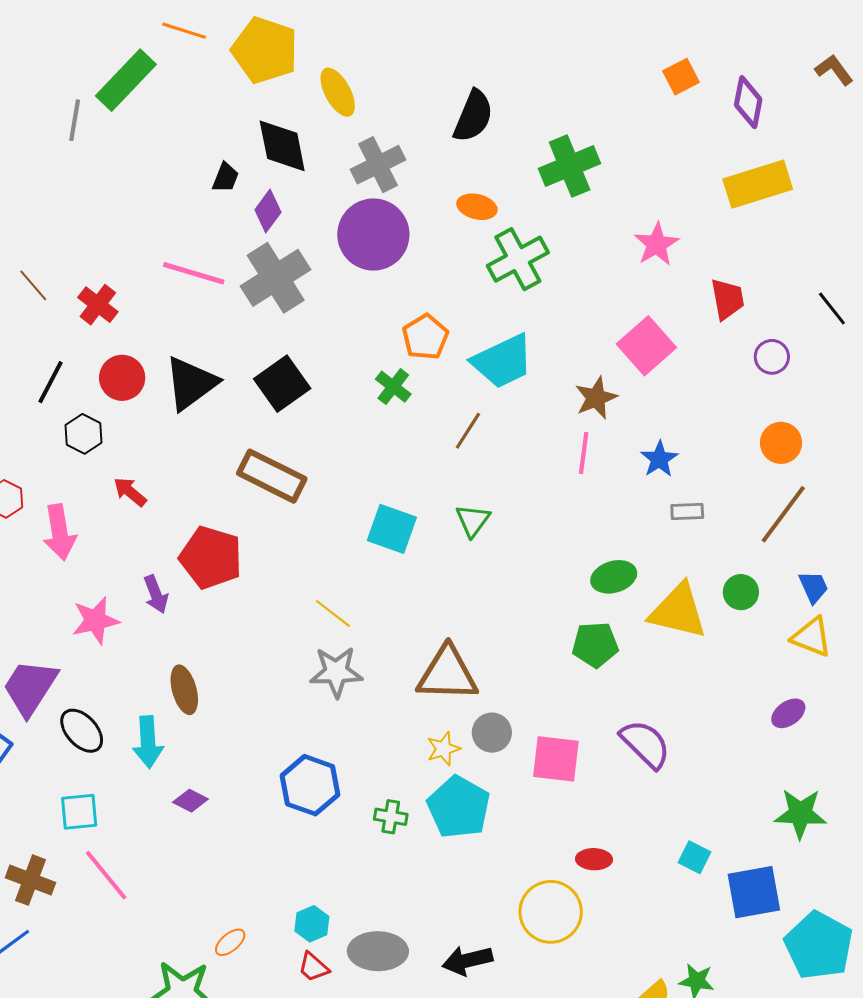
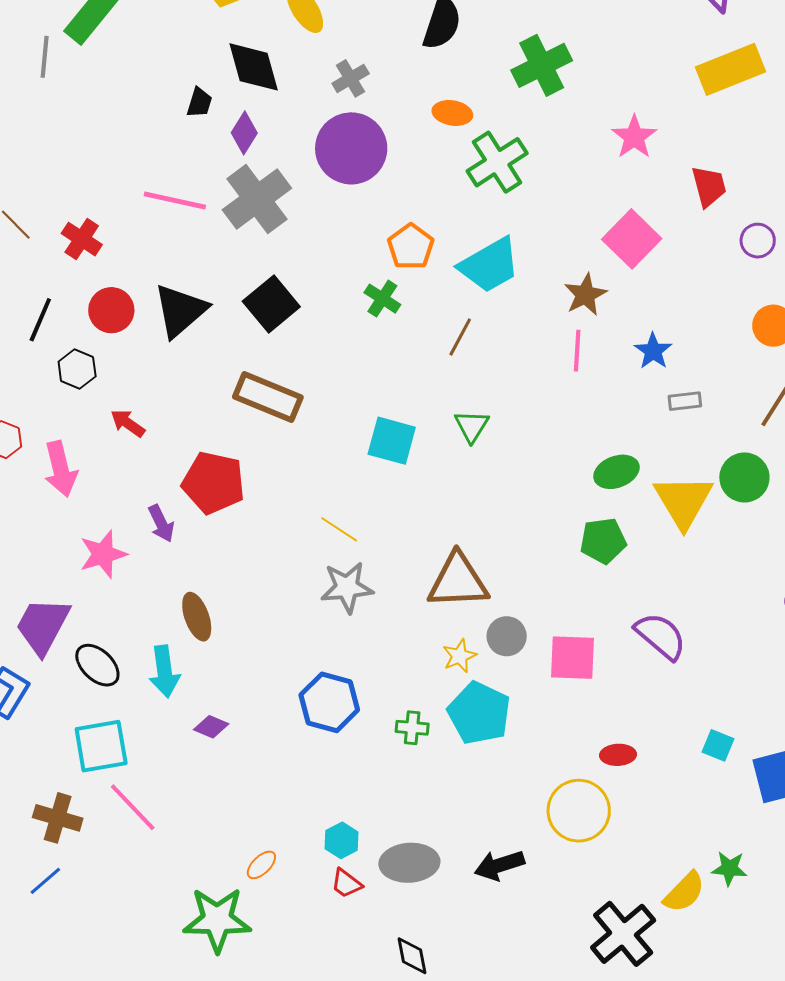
gray cross: (378, 165) -> (351, 78), size x0.7
green circle: (741, 592) -> (744, 477), size x1.4
yellow triangle: (678, 611) -> (683, 501), turned 50
cyan square: (79, 812) -> (101, 746), size x1.4

